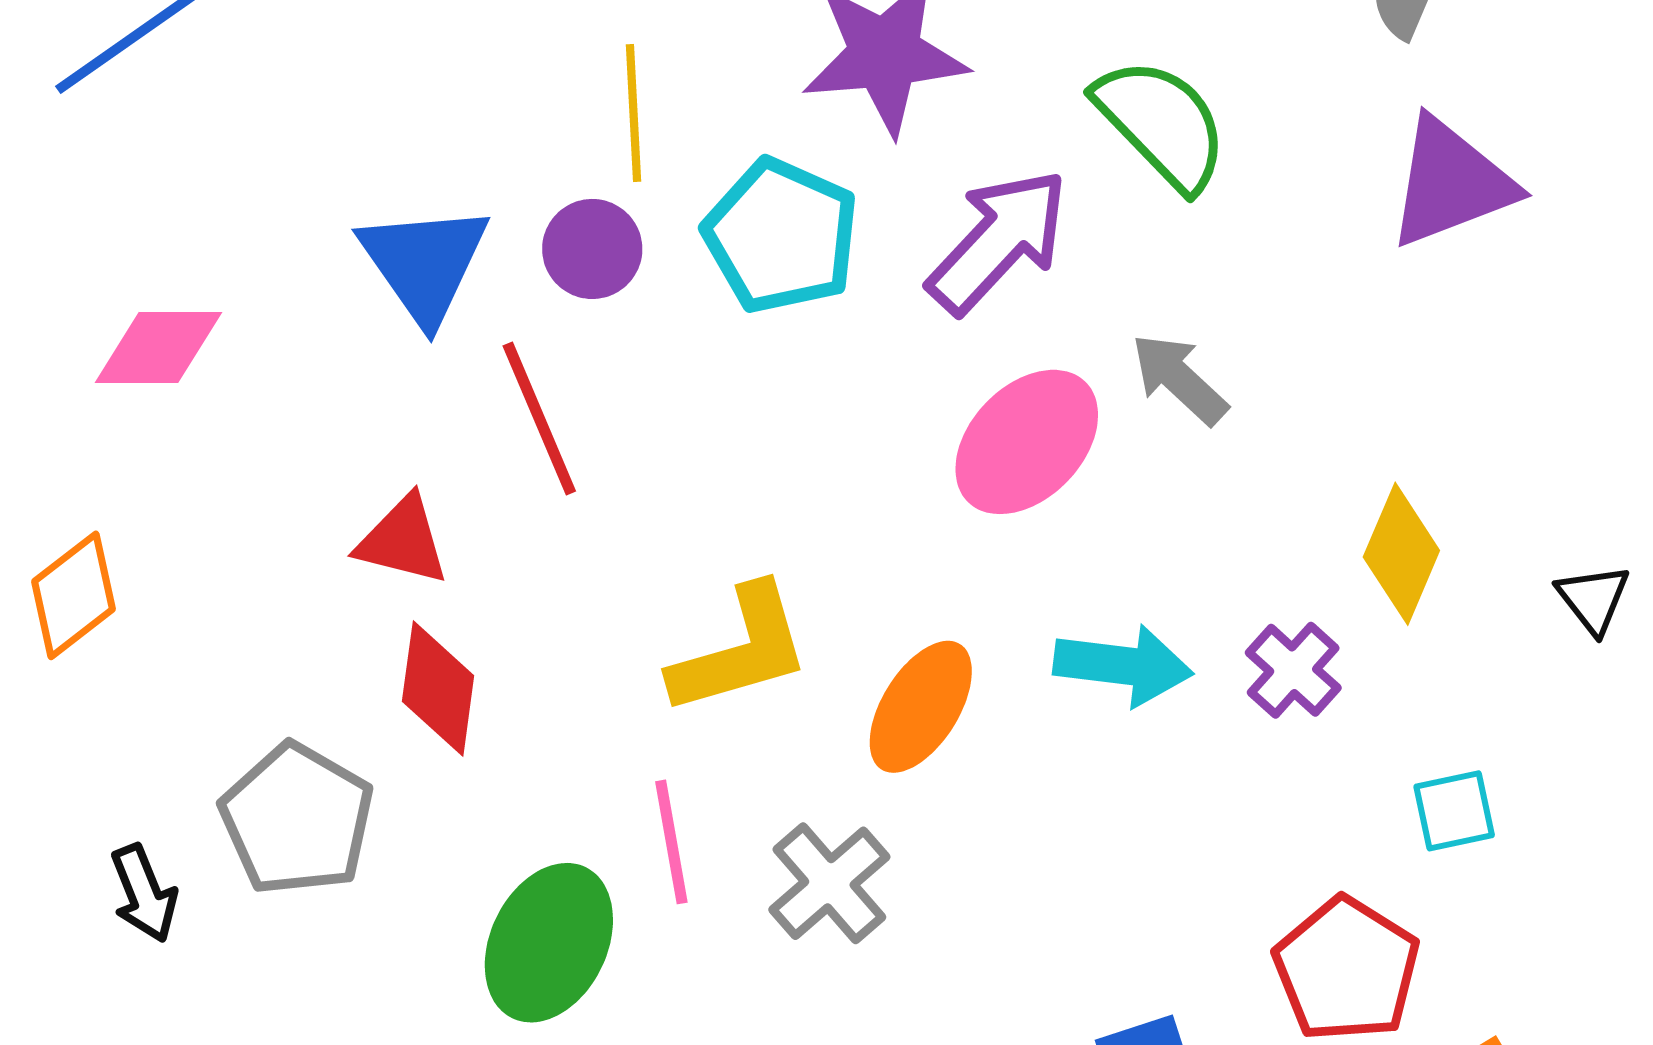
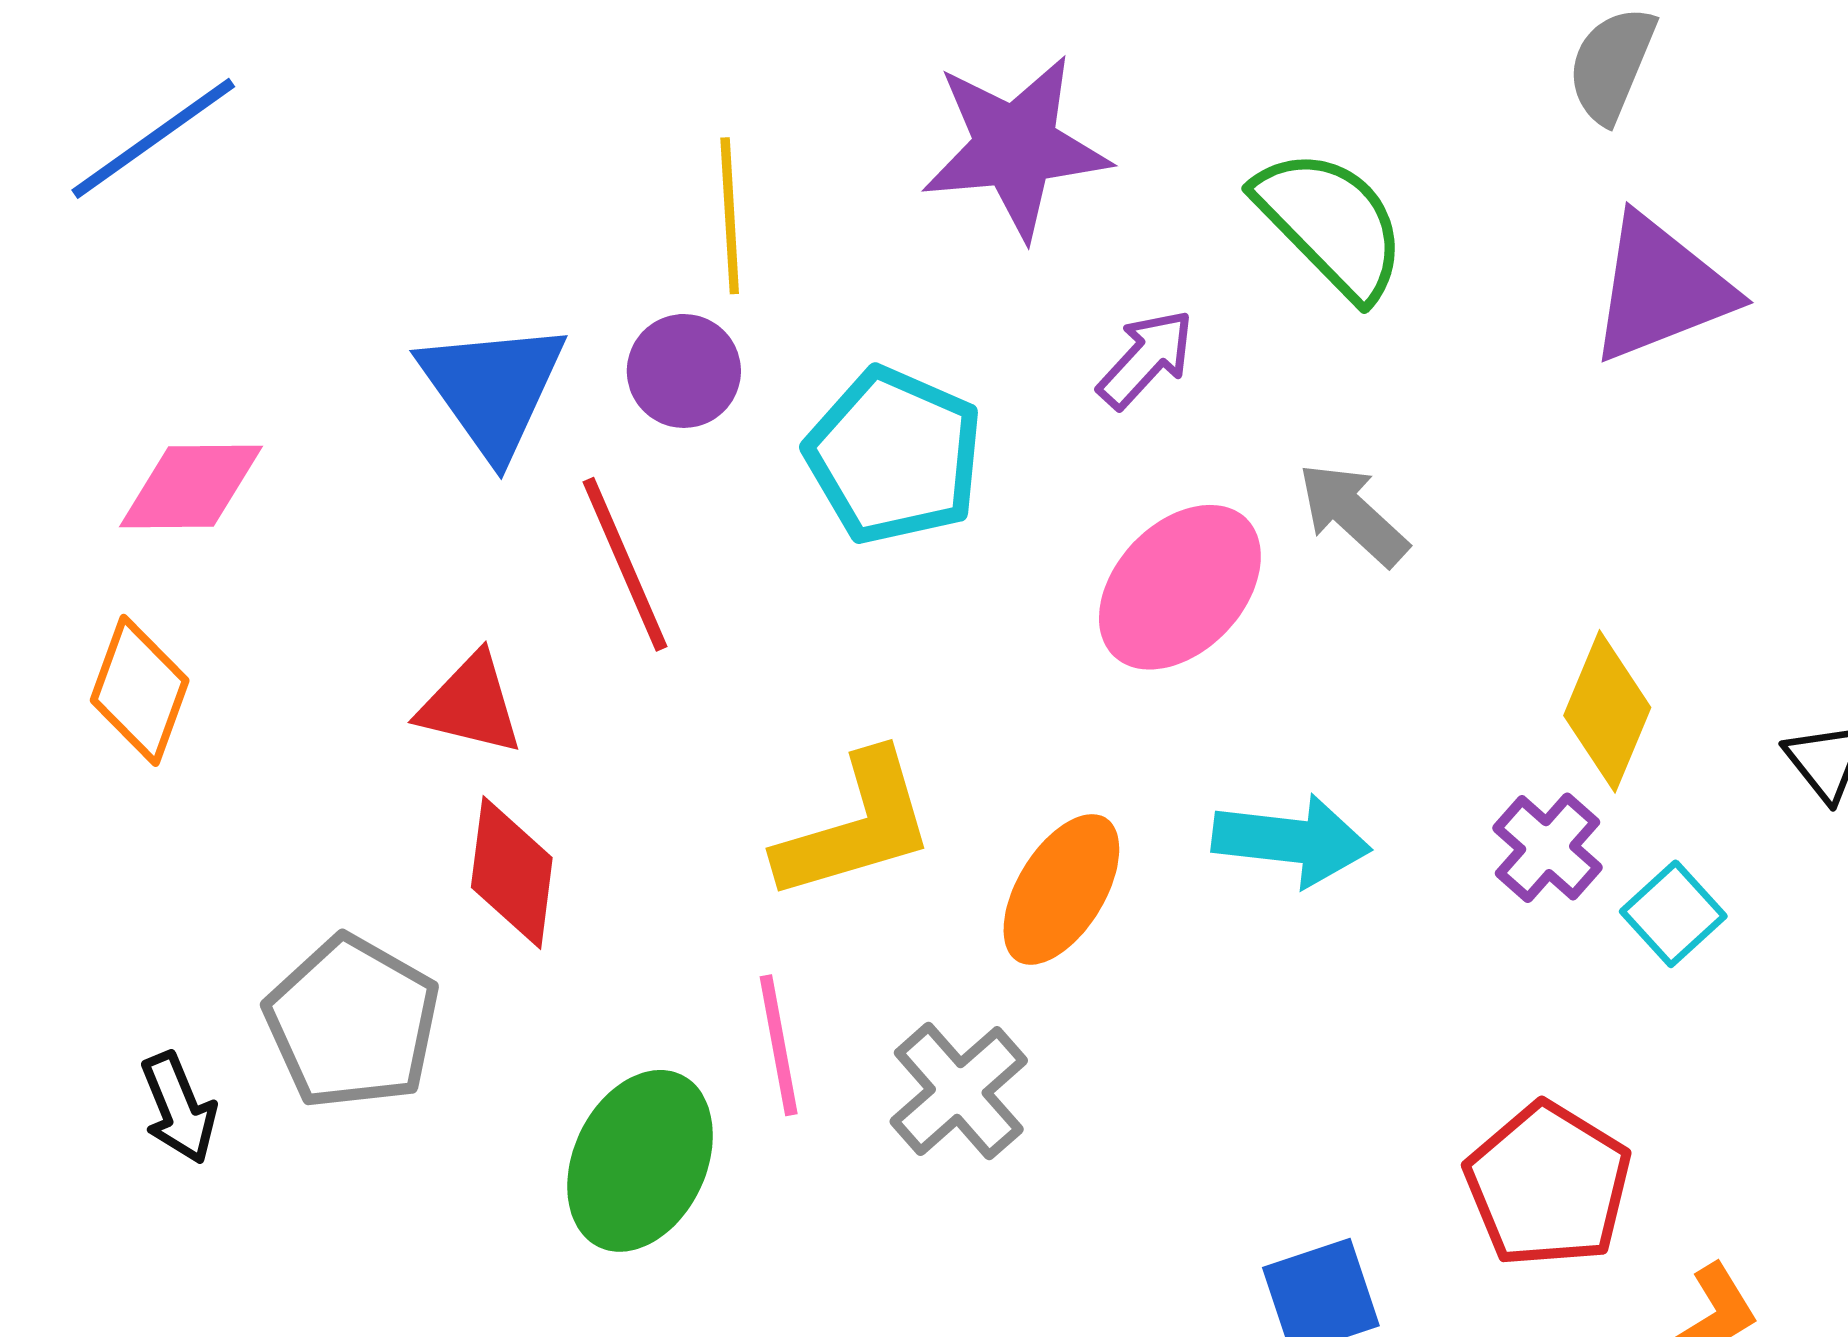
cyan pentagon: (781, 236) -> (894, 456), moved
purple arrow: (998, 241) -> (1146, 359), size x0.6
orange diamond: (73, 595) -> (140, 690), moved, turned -32
purple cross: (1293, 670) -> (1548, 848), moved
cyan square: (1454, 811) -> (1673, 914), moved, turned -30

